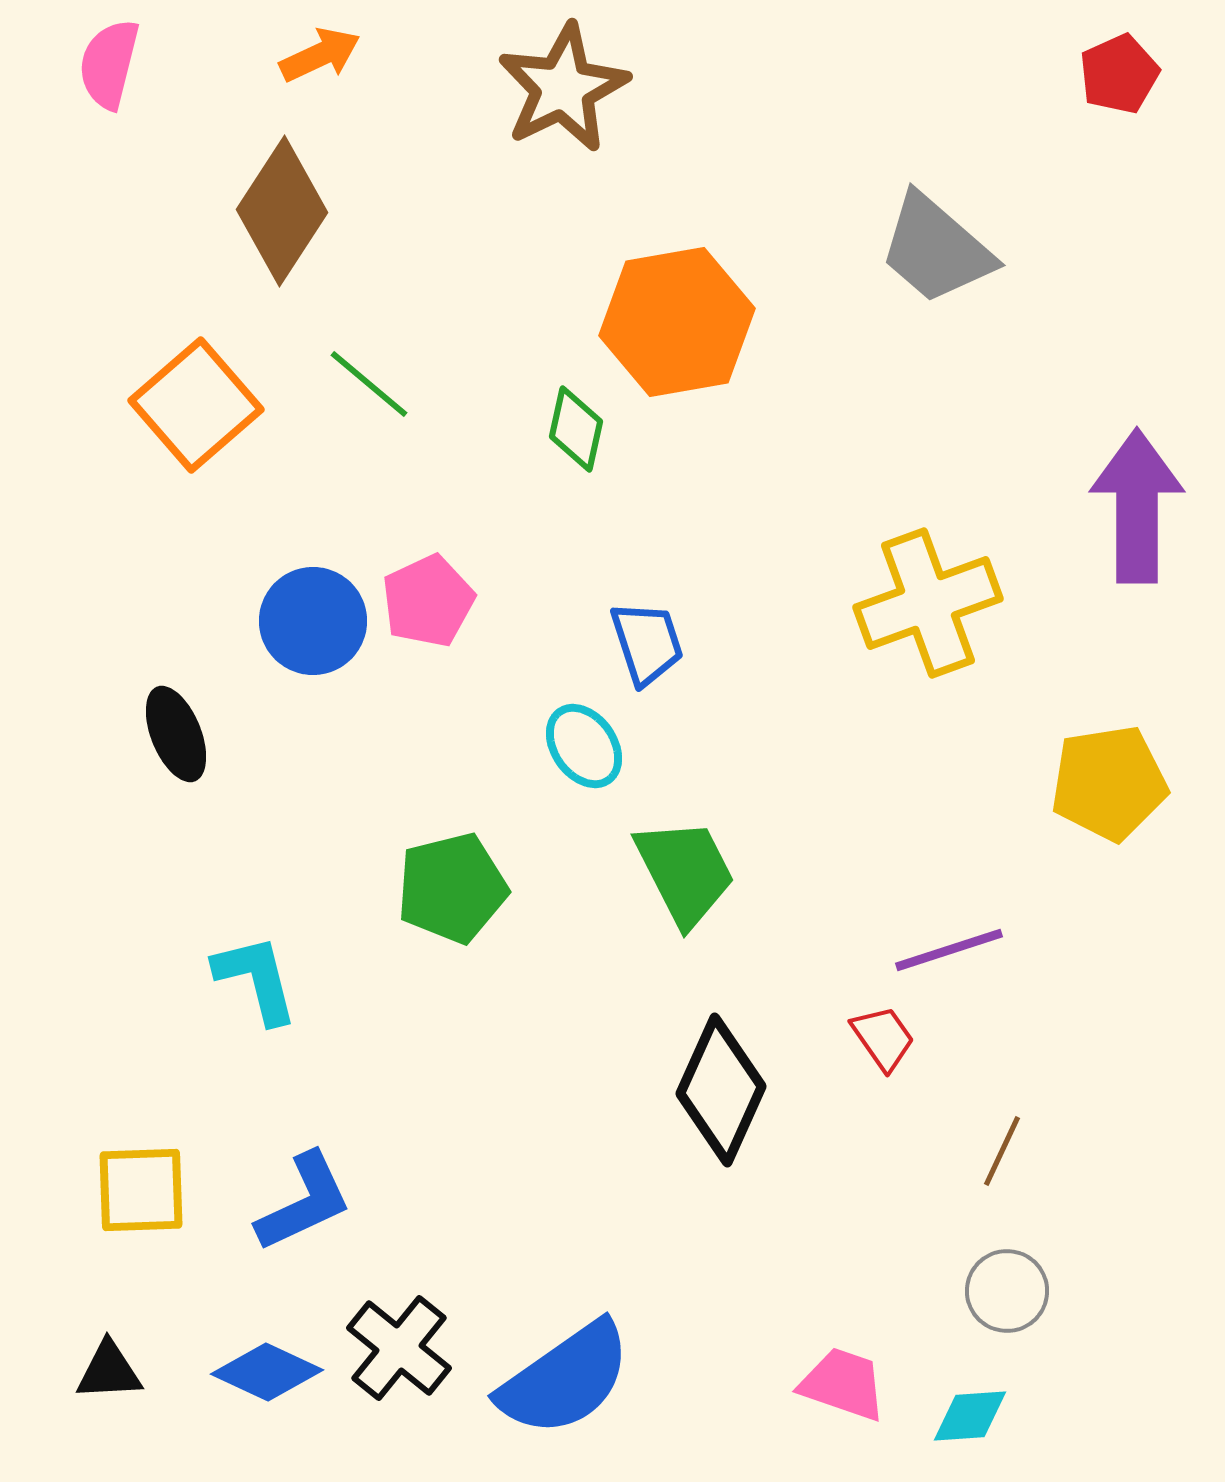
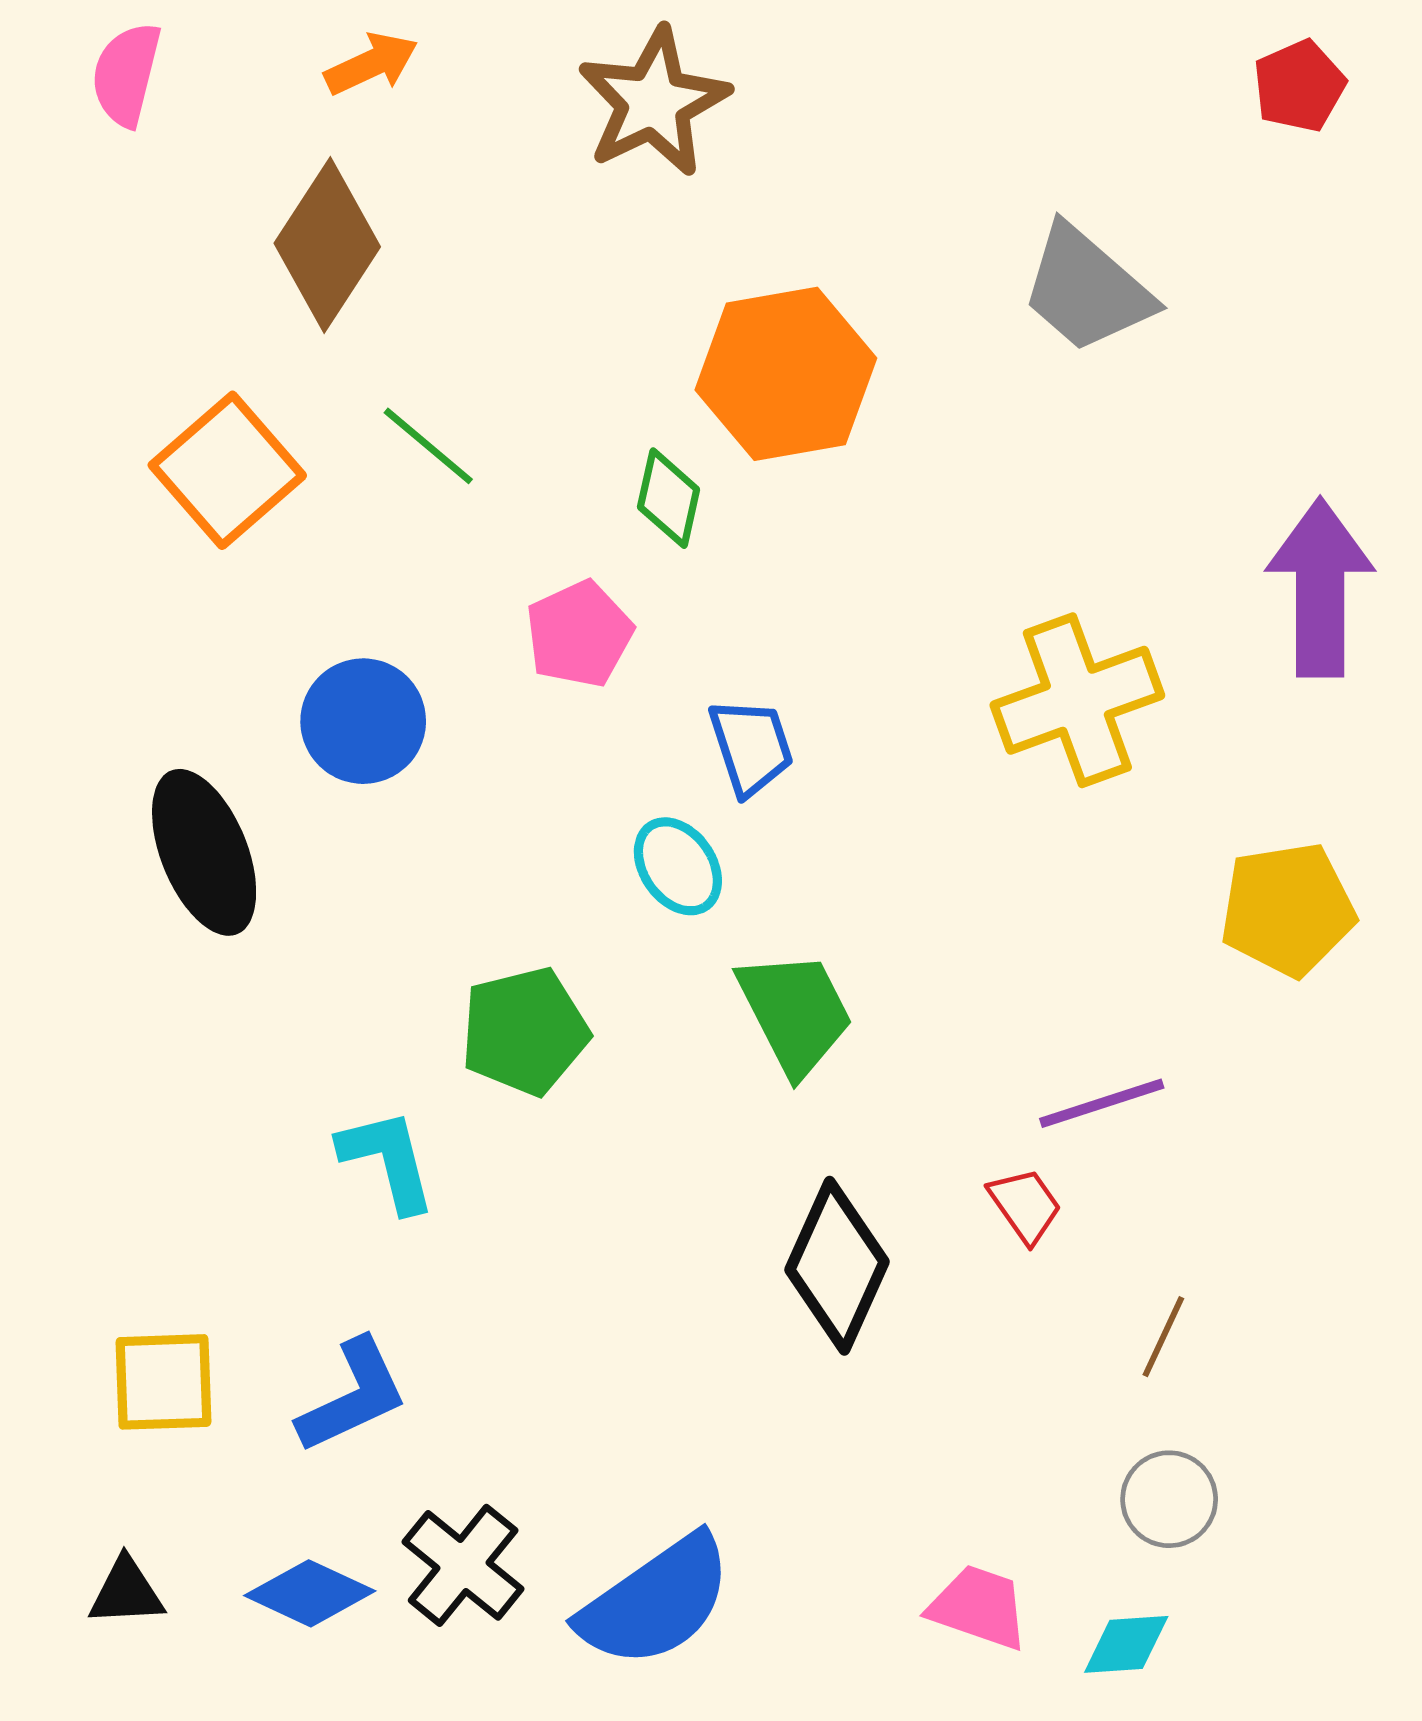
pink pentagon: (428, 601) -> (579, 634), moved
black ellipse: (176, 734) -> (204, 852), size x1.5
cyan L-shape: (256, 979) -> (388, 1160), moved

